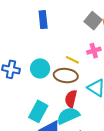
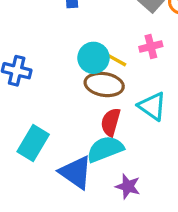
cyan circle: (40, 68) -> (93, 58), moved
cyan rectangle: (38, 111) -> (33, 143), moved

